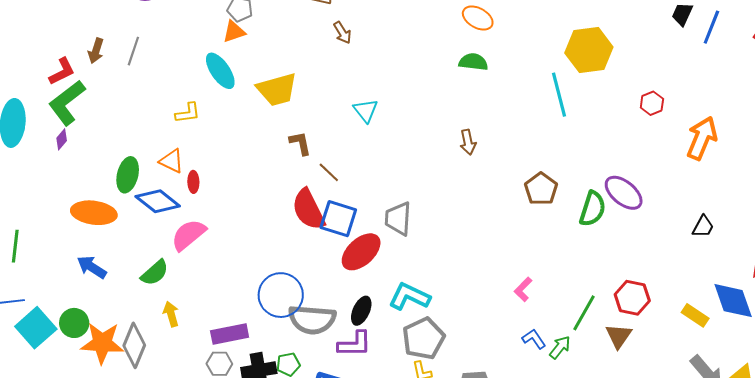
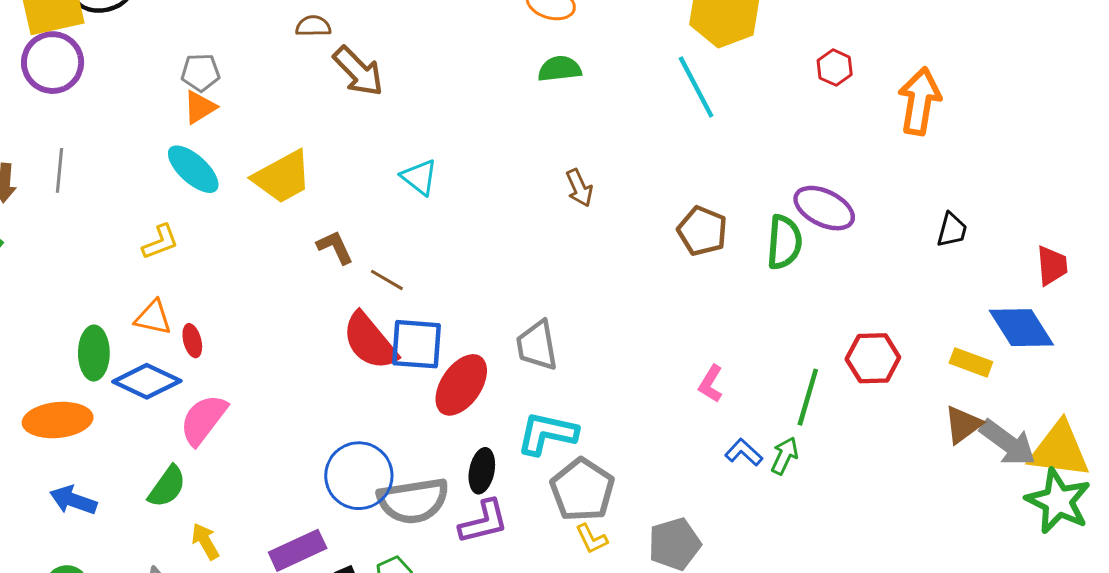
brown arrow: (342, 33) -> (358, 71), size x1.6
gray trapezoid: (398, 219) -> (537, 345), moved
brown triangle: (619, 336) -> (963, 425), moved, turned 32

